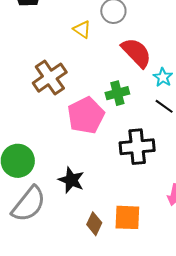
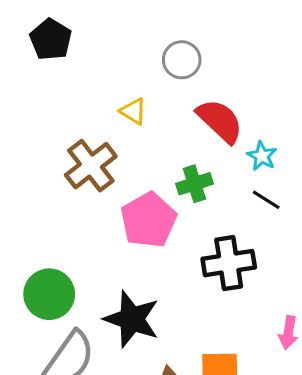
yellow triangle: (82, 29) -> (133, 111), moved
black star: (71, 180) -> (132, 319), size x1.4

